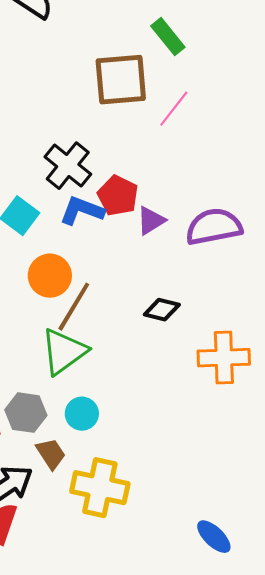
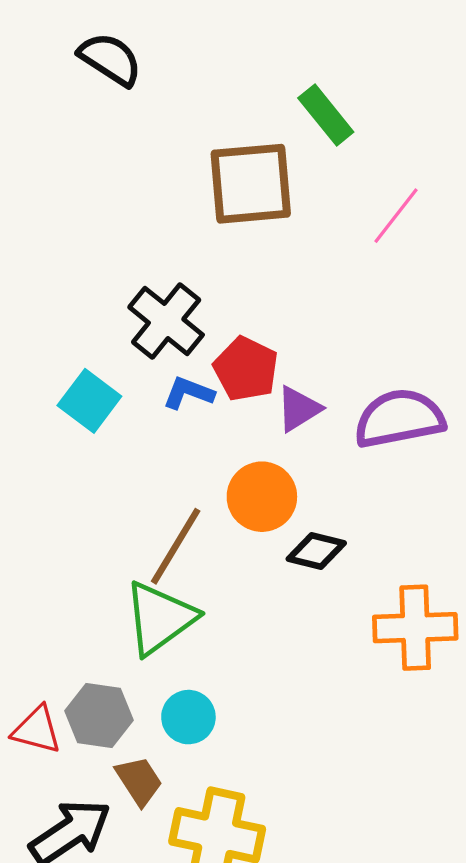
pink line: (174, 109) -> (396, 216), moved
blue L-shape: (82, 211) -> (188, 393), size x0.7
orange circle: (50, 276) -> (262, 497), moved

